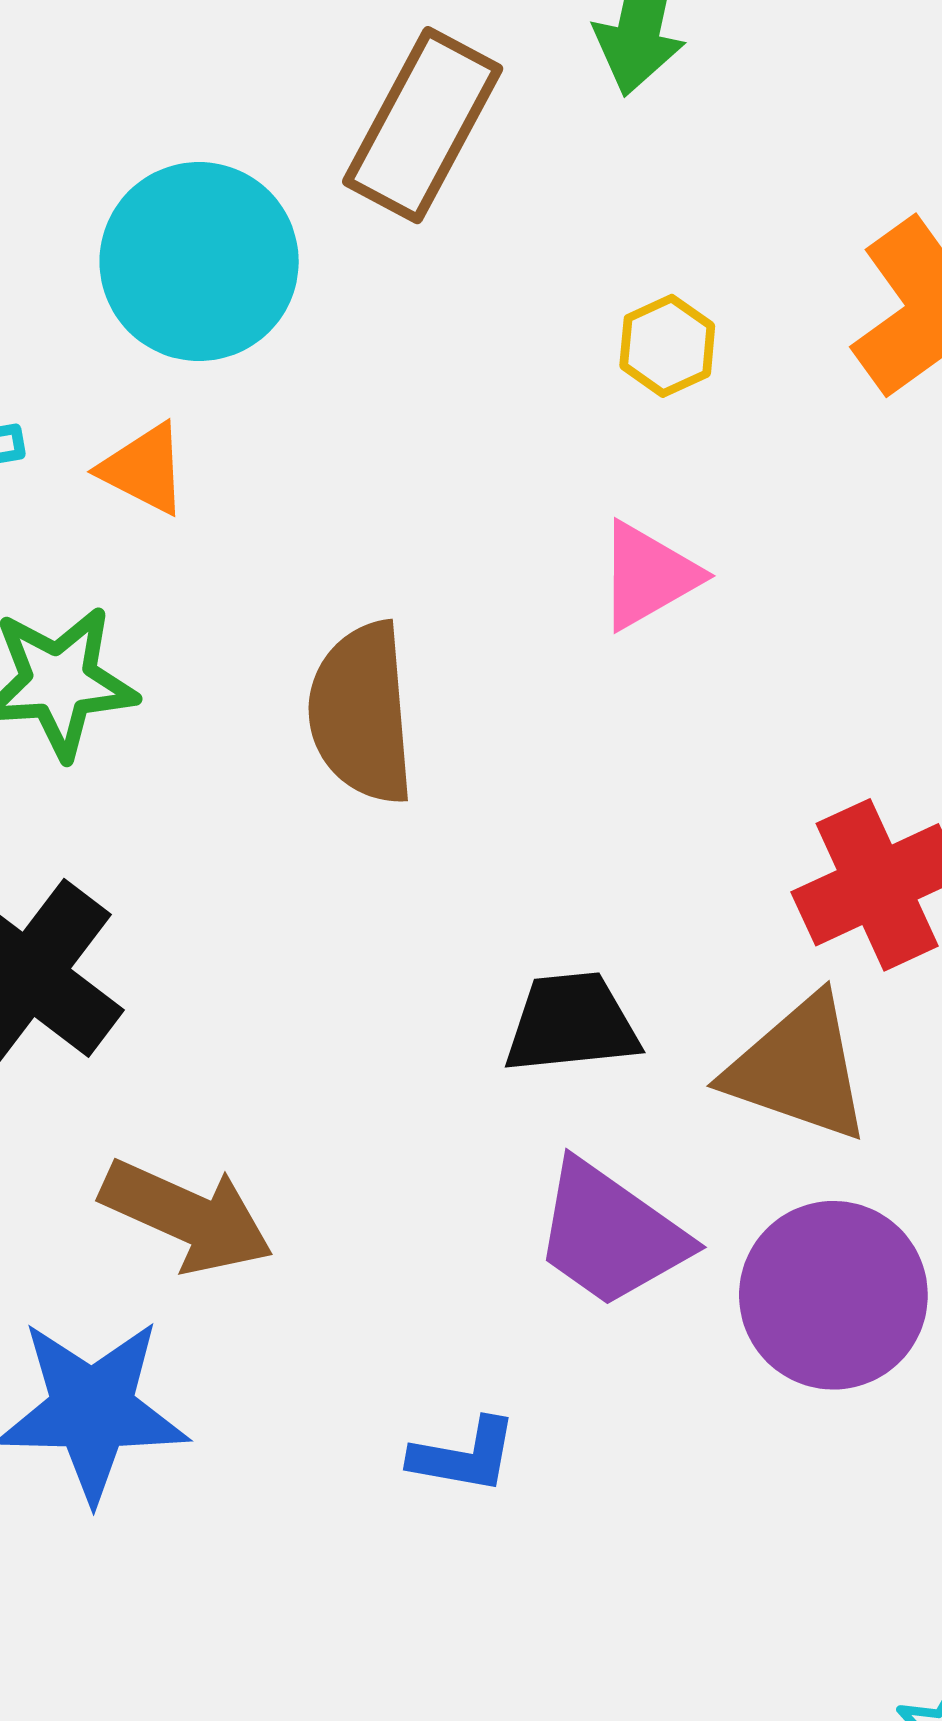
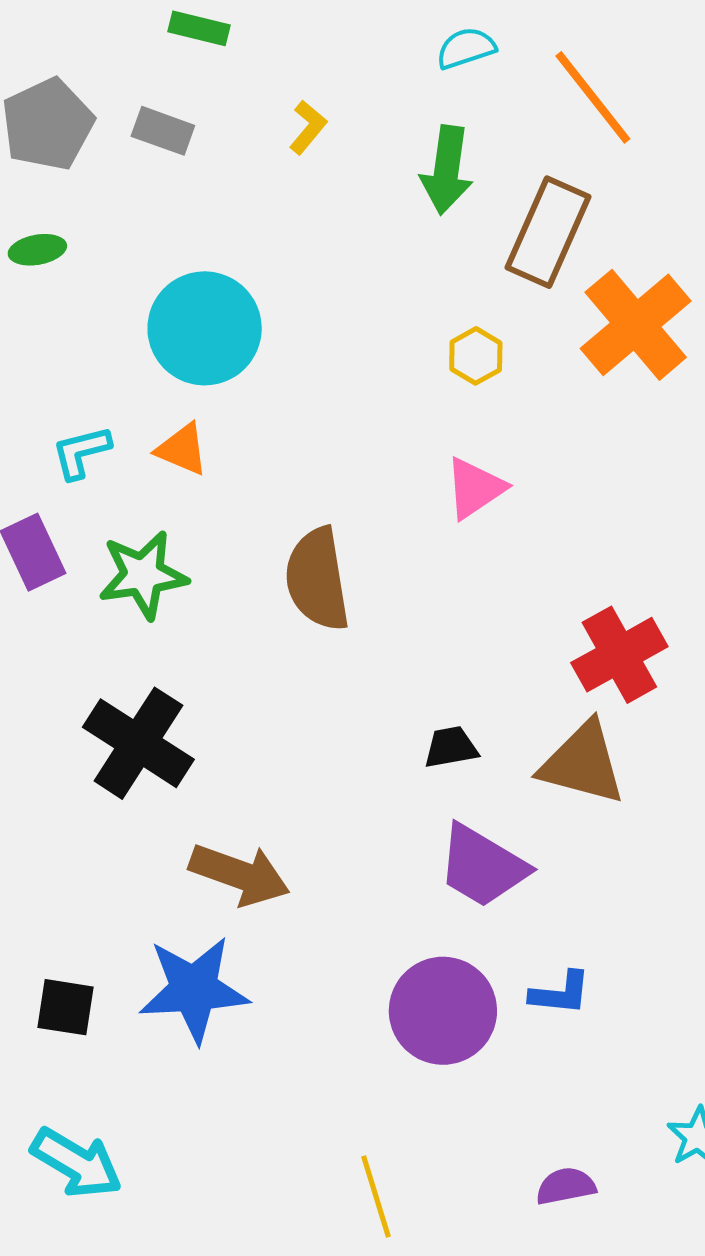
brown rectangle: (423, 125) -> (548, 232), moved
black trapezoid: (571, 1023) -> (451, 747), size x0.7
purple circle: (833, 1295) -> (443, 1011), moved
blue L-shape: (464, 1456) -> (560, 993), moved

